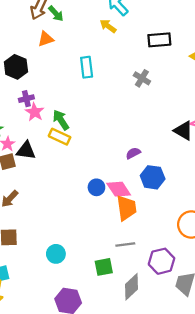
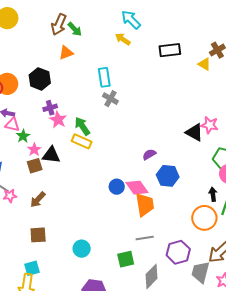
gray cross: (142, 78) -> (110, 99), moved

